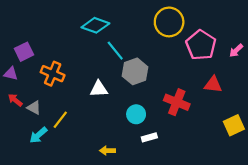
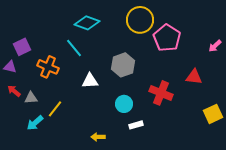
yellow circle: (169, 22) -> (140, 20), moved
pink pentagon: (201, 45) -> (167, 38), moved
cyan line: (115, 51) -> (74, 48), moved
gray triangle: (34, 108) -> (31, 98), turned -32

